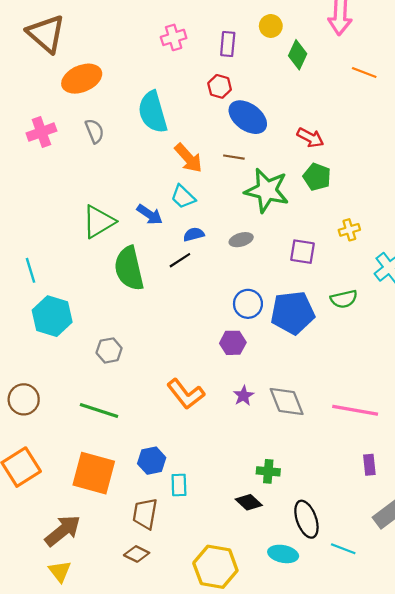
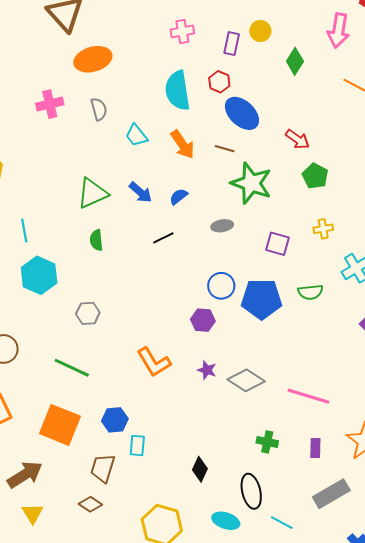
yellow circle: (271, 26) -> (260, 31), moved
cyan semicircle: (153, 112) -> (178, 91), moved
green pentagon: (317, 177) -> (315, 176), moved
cyan trapezoid: (183, 197) -> (136, 135), moved
blue semicircle: (194, 234) -> (179, 197), moved, turned -30
green semicircle: (129, 268) -> (96, 240), moved, size x0.5
purple star: (243, 396) -> (207, 370), turned -30
gray diamond: (287, 401) -> (246, 380), turned -42
green cross: (268, 471) -> (267, 442), moved
black diamond: (249, 502) -> (200, 469), turned 65
yellow triangle: (60, 571) -> (33, 513), moved

